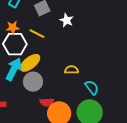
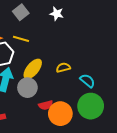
white star: (67, 20) -> (57, 14), moved
yellow ellipse: (30, 63) -> (33, 69), moved

